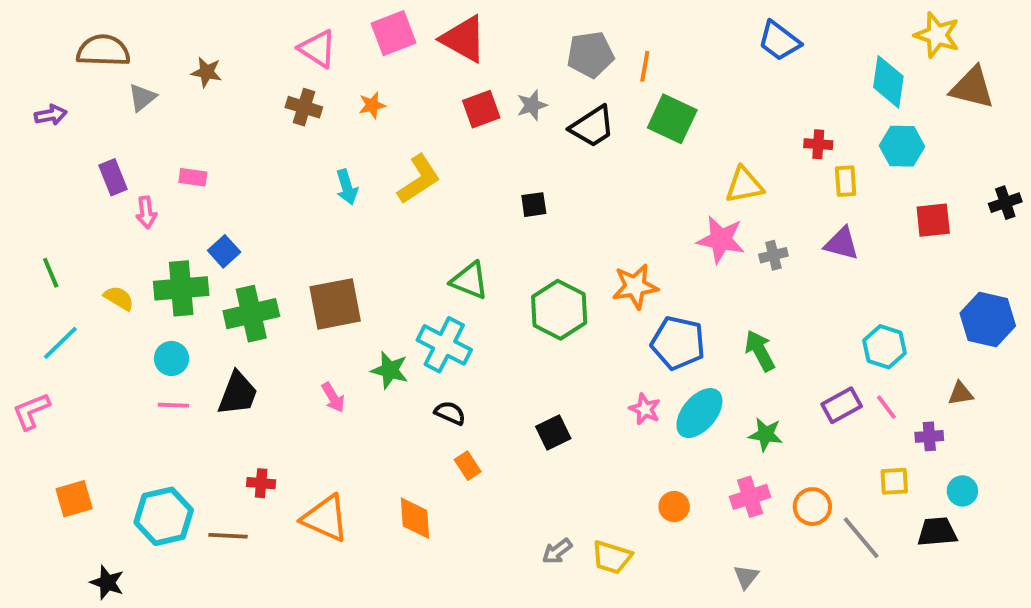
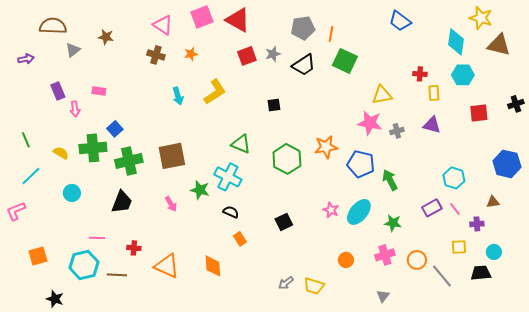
blue pentagon: (678, 343) -> (361, 164), moved
cyan circle: (171, 358) -> (72, 193), moved
pink line: (173, 405) -> (97, 238), moved

